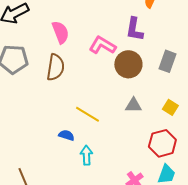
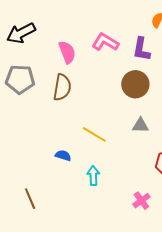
pink L-shape: (102, 45) -> (105, 42), moved
blue semicircle: (66, 135) -> (63, 155), moved

